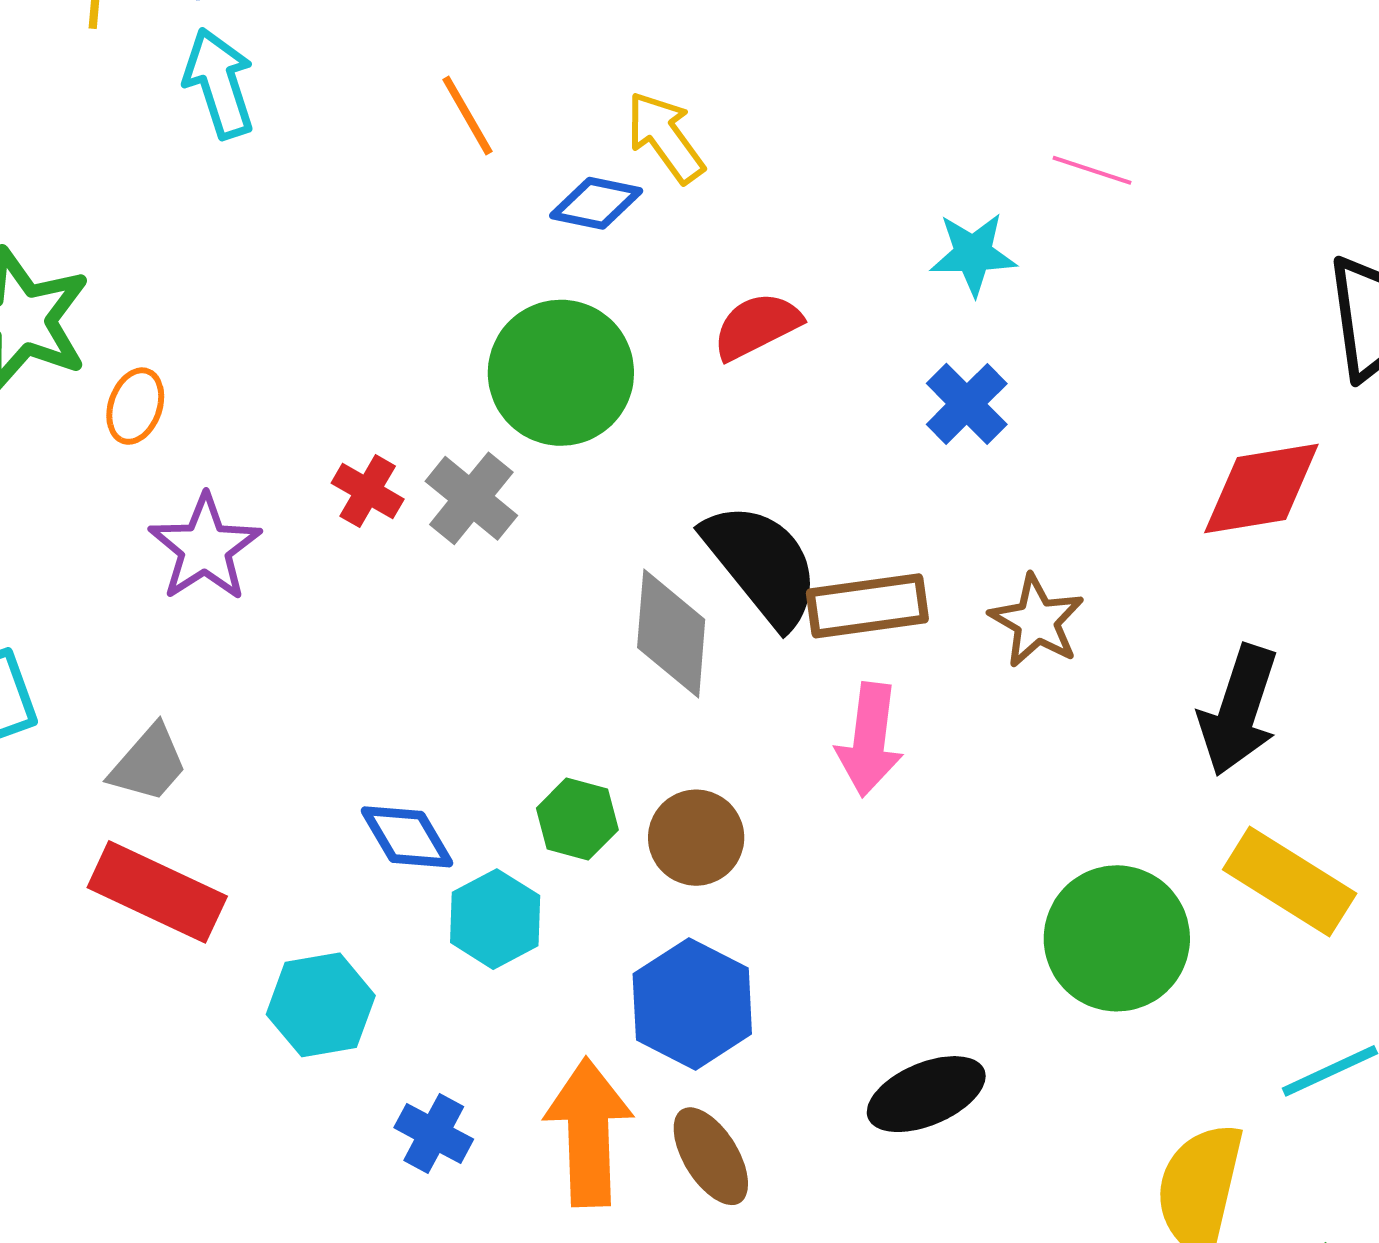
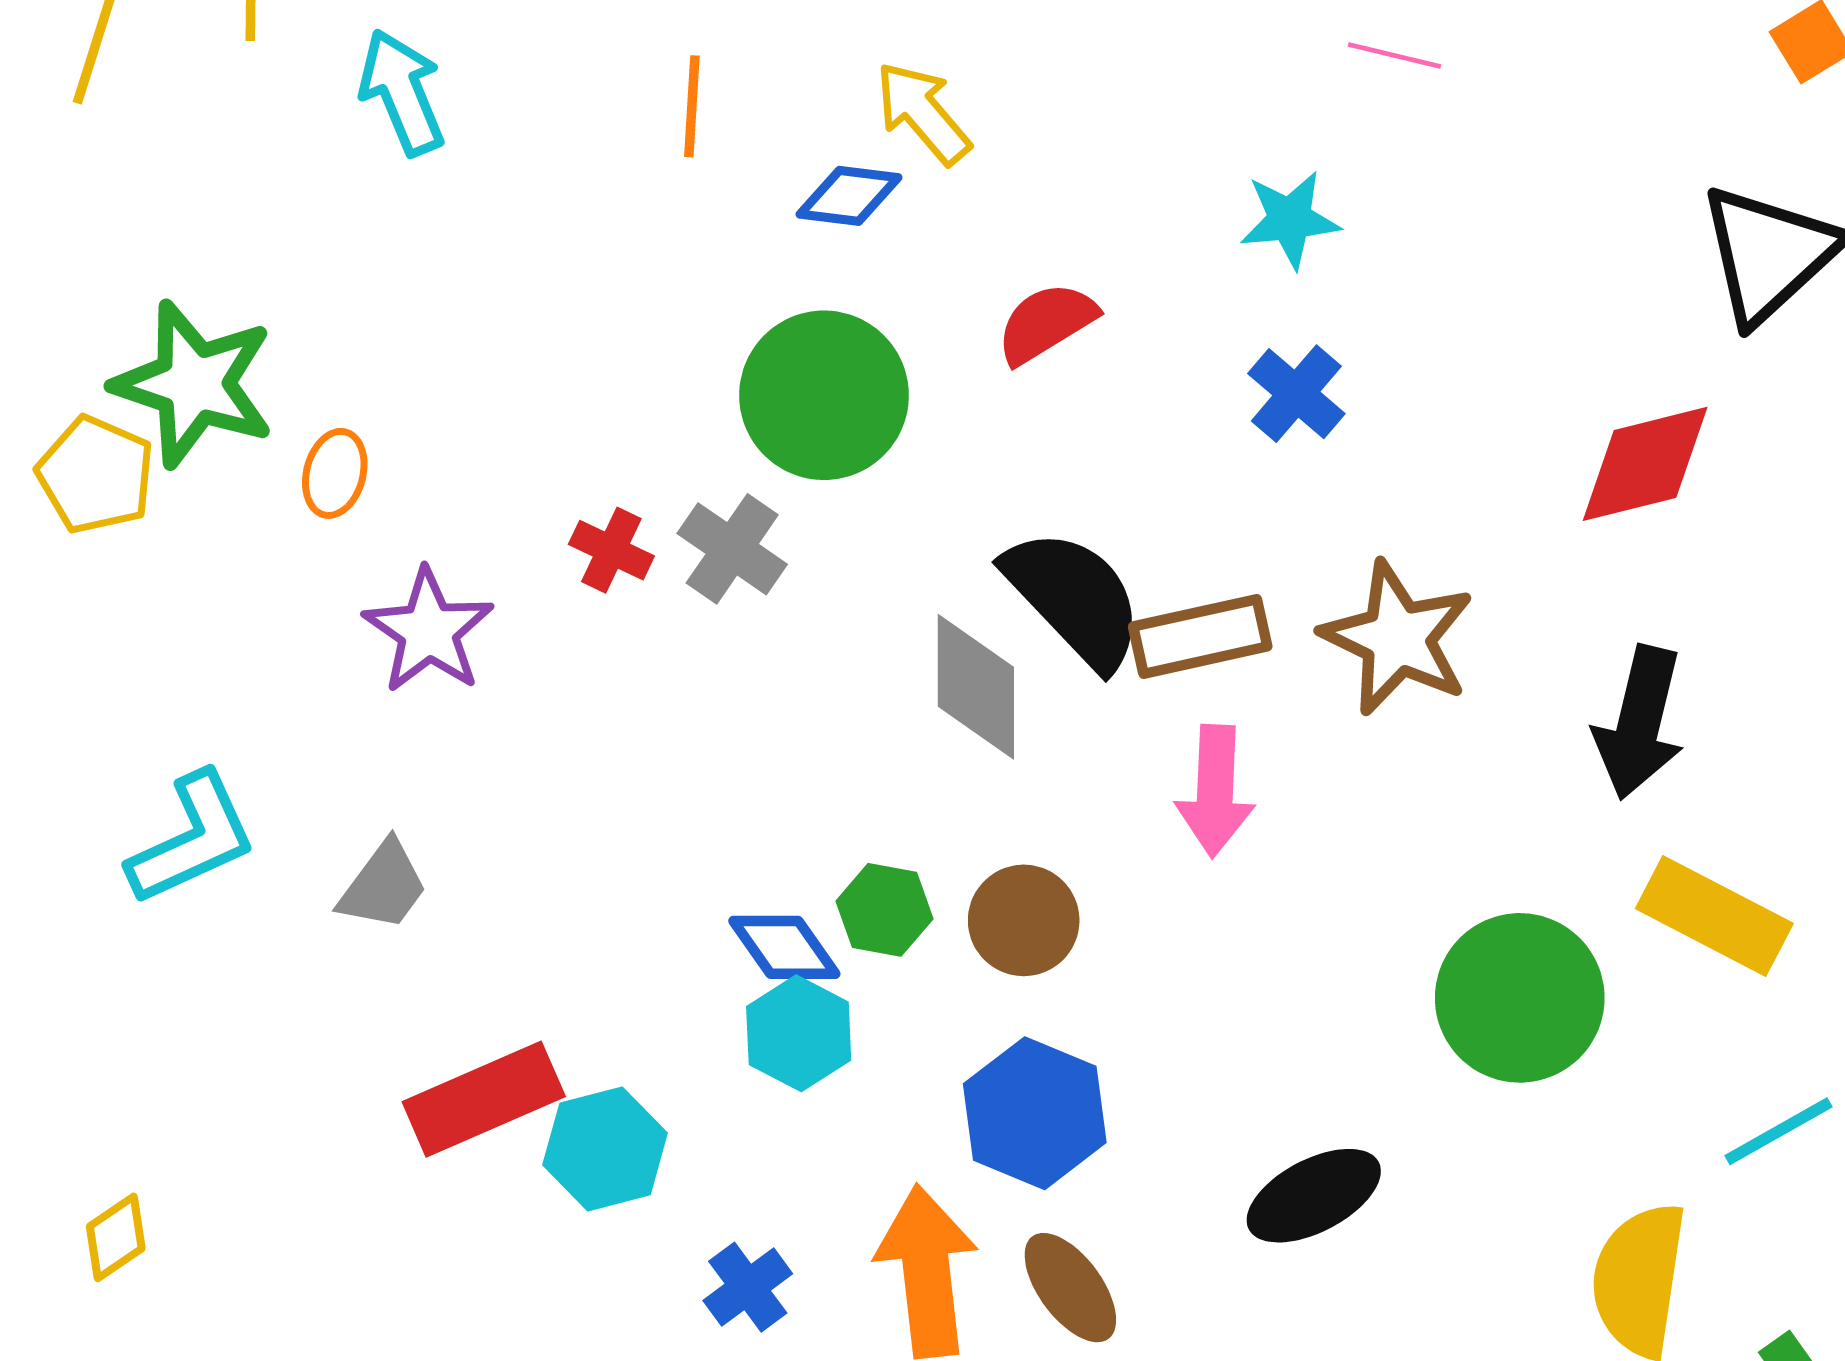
orange line: (467, 115) -> (692, 106), turned 38
pink line: (1092, 170) -> (1394, 56), moved
brown star: (1037, 621) -> (1398, 638), size x1.4
blue diamond: (407, 837) -> (784, 947), moved
red rectangle: (157, 892) -> (484, 1099), moved, turned -44
blue cross: (434, 1133) -> (748, 1287), turned 30

